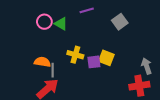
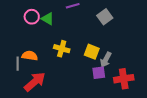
purple square: (94, 62) -> (99, 73), moved
gray arrow: (147, 66) -> (106, 60), moved, turned -133
gray line: (53, 70) -> (18, 64), moved

